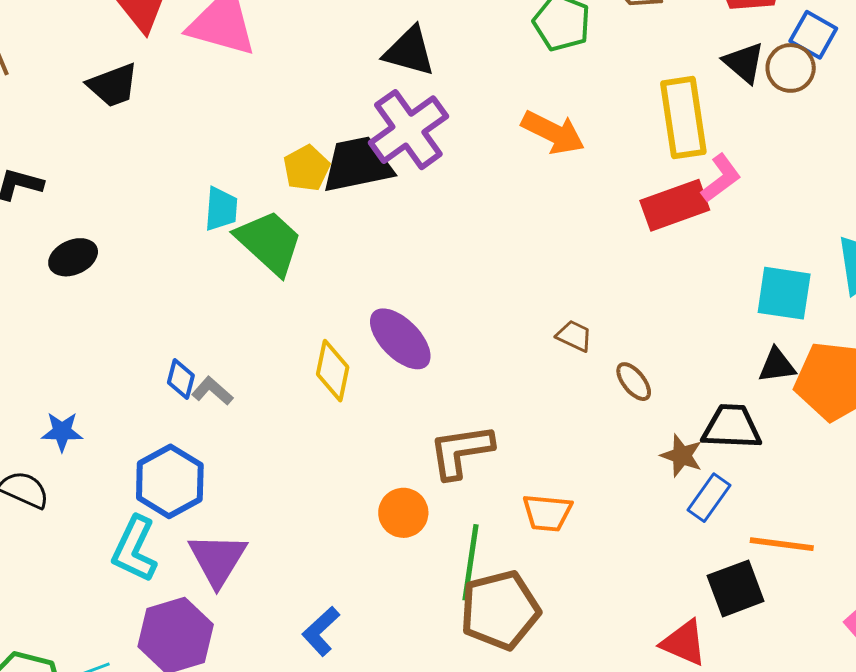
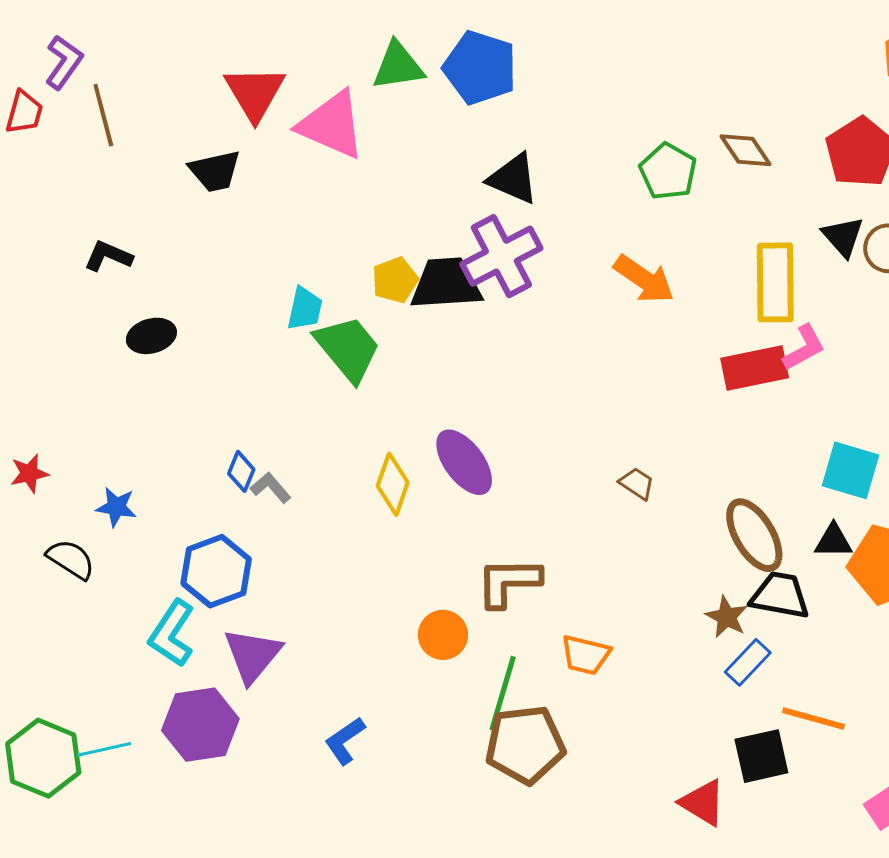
brown ellipse: (634, 382) -> (754, 535), moved, size x1.8

